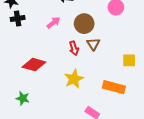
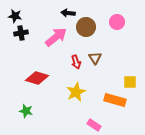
pink arrow: (53, 23) -> (56, 37), size x1.6
brown circle: (84, 24) -> (86, 27), moved
yellow square: (129, 60) -> (130, 82), moved

